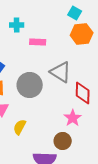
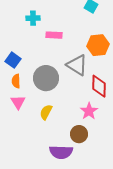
orange hexagon: (82, 34) -> (98, 45), moved
yellow semicircle: (20, 127) -> (46, 112), moved

